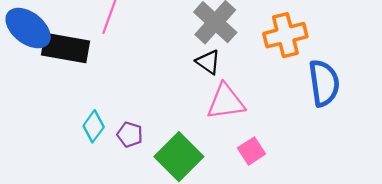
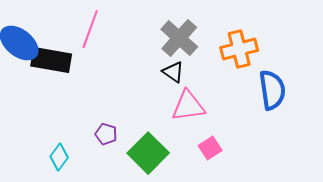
cyan diamond: (94, 126) -> (59, 157), moved

